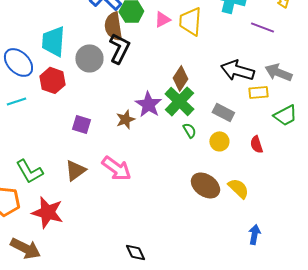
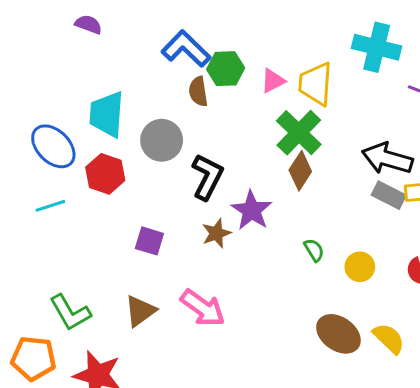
brown semicircle: (113, 26) -> (198, 91), size x0.7
black L-shape: (119, 48) -> (207, 177), moved
green cross: (179, 101) -> (299, 133), moved
gray rectangle: (223, 112) -> (389, 195), moved

